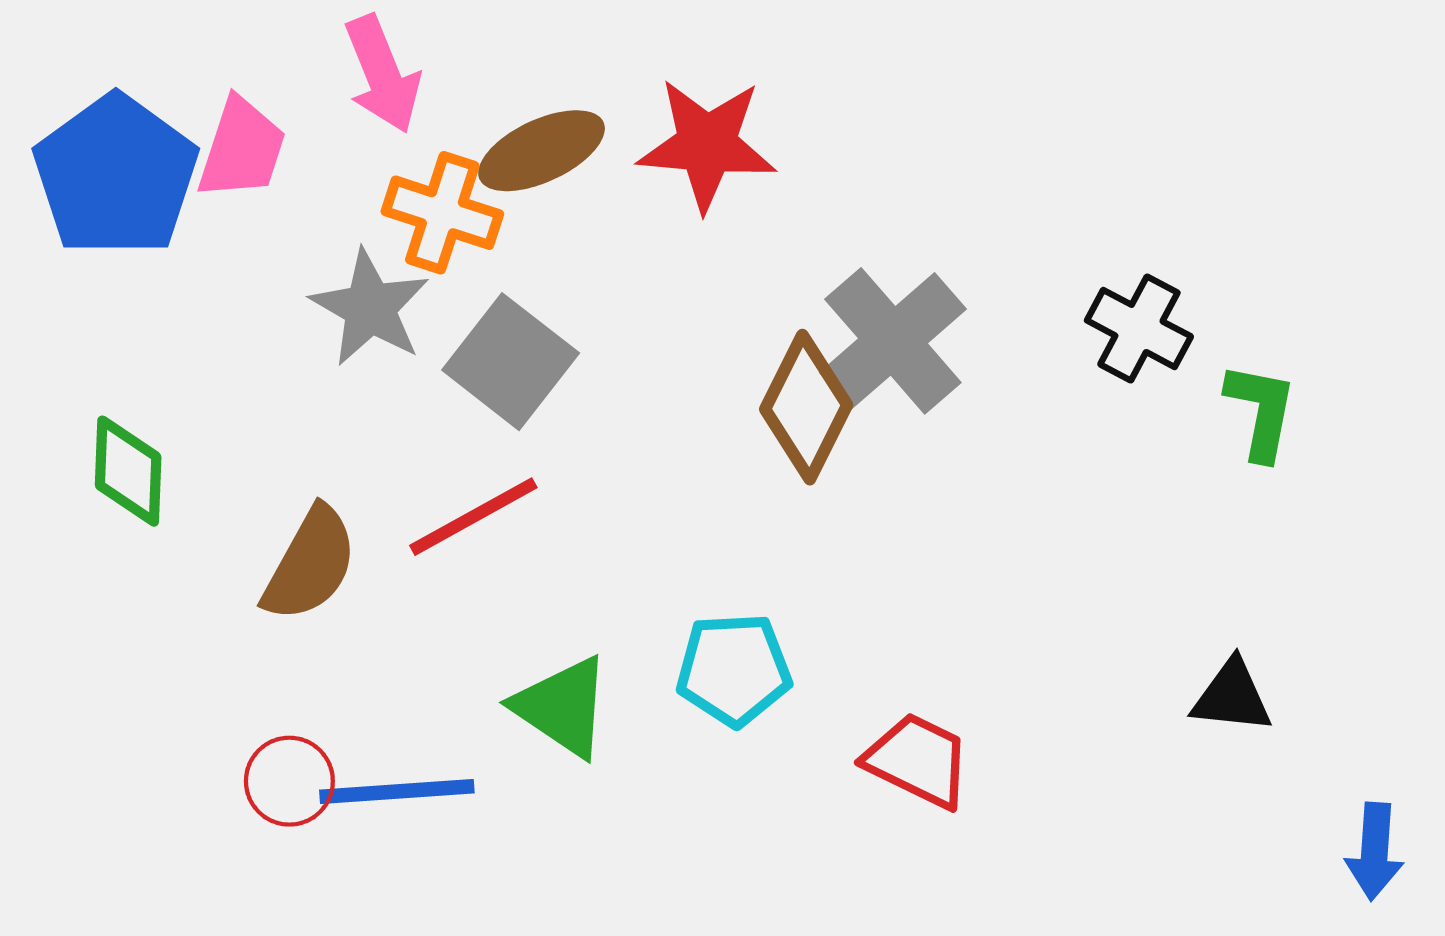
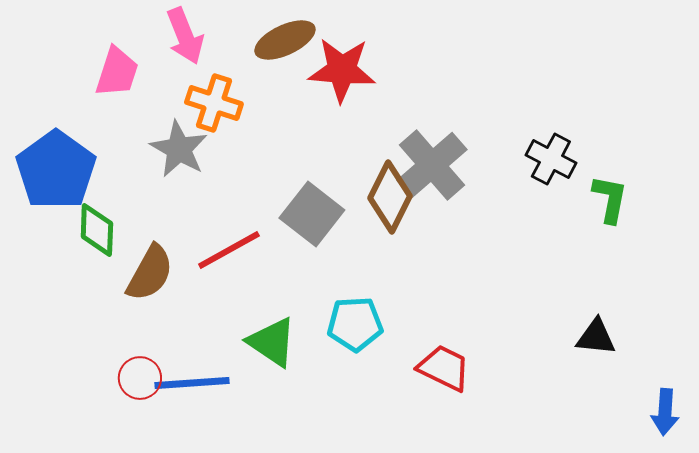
brown ellipse: (542, 151) -> (285, 40), moved
blue pentagon: (116, 176) -> (56, 170), moved
gray square: (511, 362) -> (312, 214), moved
green diamond: (128, 471) -> (97, 230), moved

